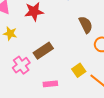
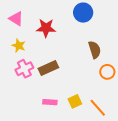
pink cross: (21, 65) -> (24, 69), moved
yellow square: (79, 70) -> (75, 101), moved

